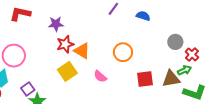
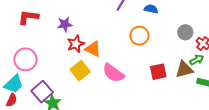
orange circle: (123, 52) -> (139, 36), moved
pink semicircle: (100, 76) -> (113, 73), size x1.6
purple square: (28, 89) -> (42, 92), size x1.5

